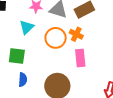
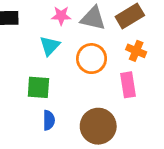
orange cross: (76, 34) -> (136, 51), moved

